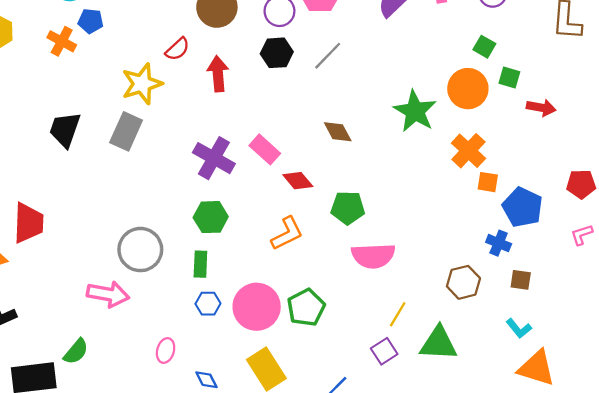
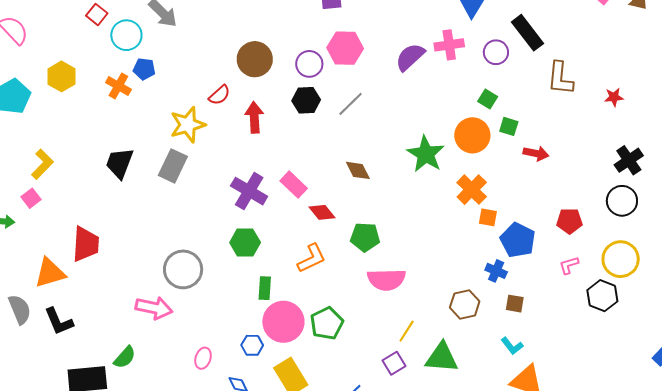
green rectangle: (200, 264) -> (265, 288), moved
blue hexagon: (208, 304) -> (252, 345), moved

